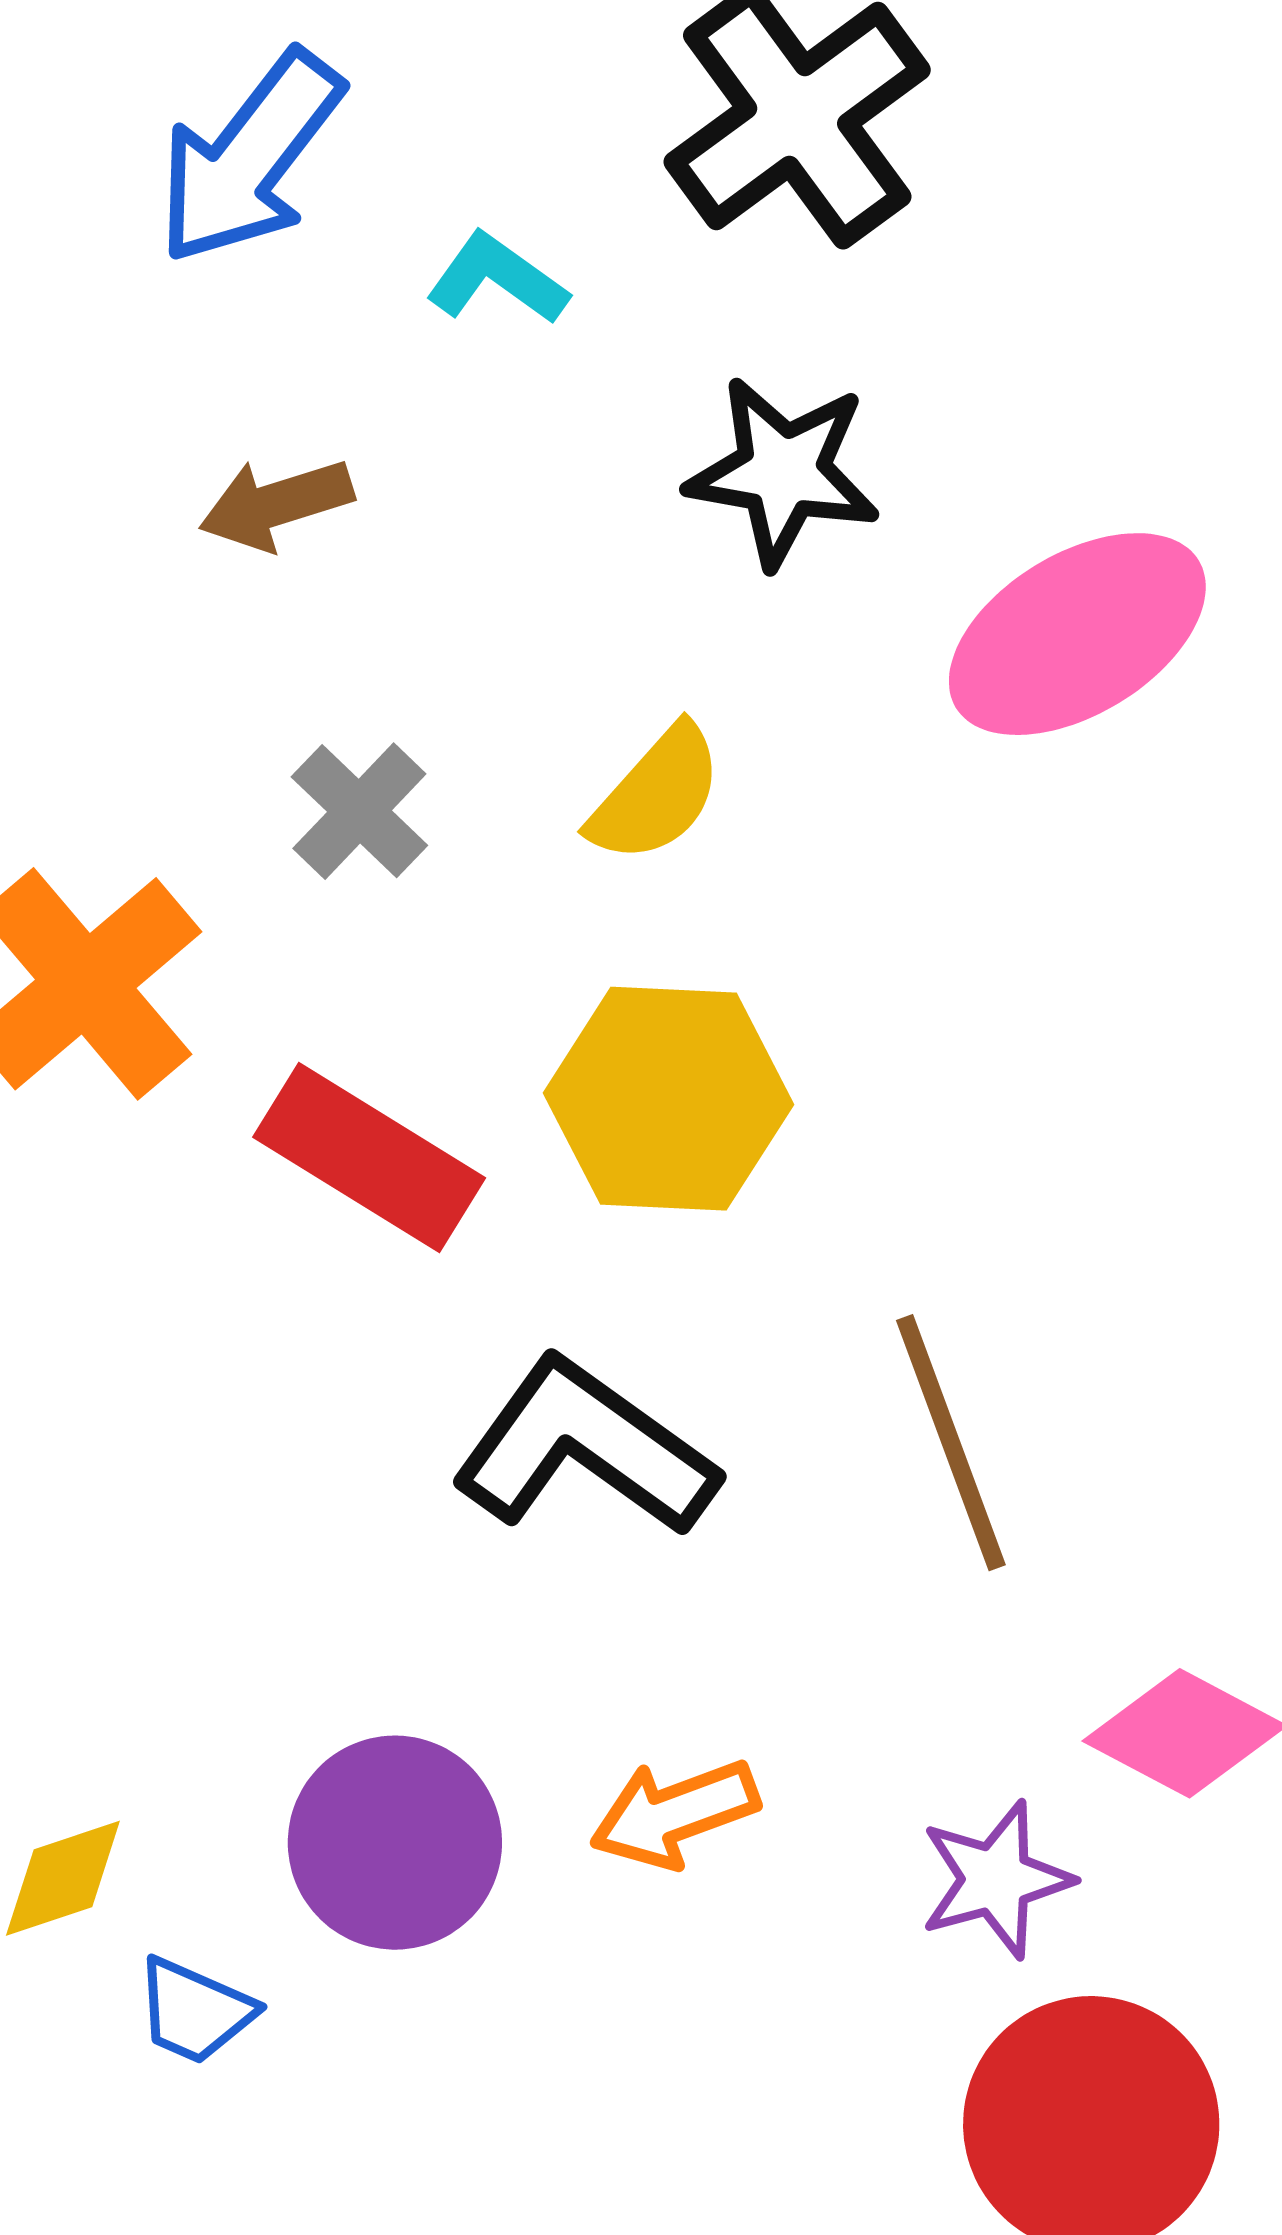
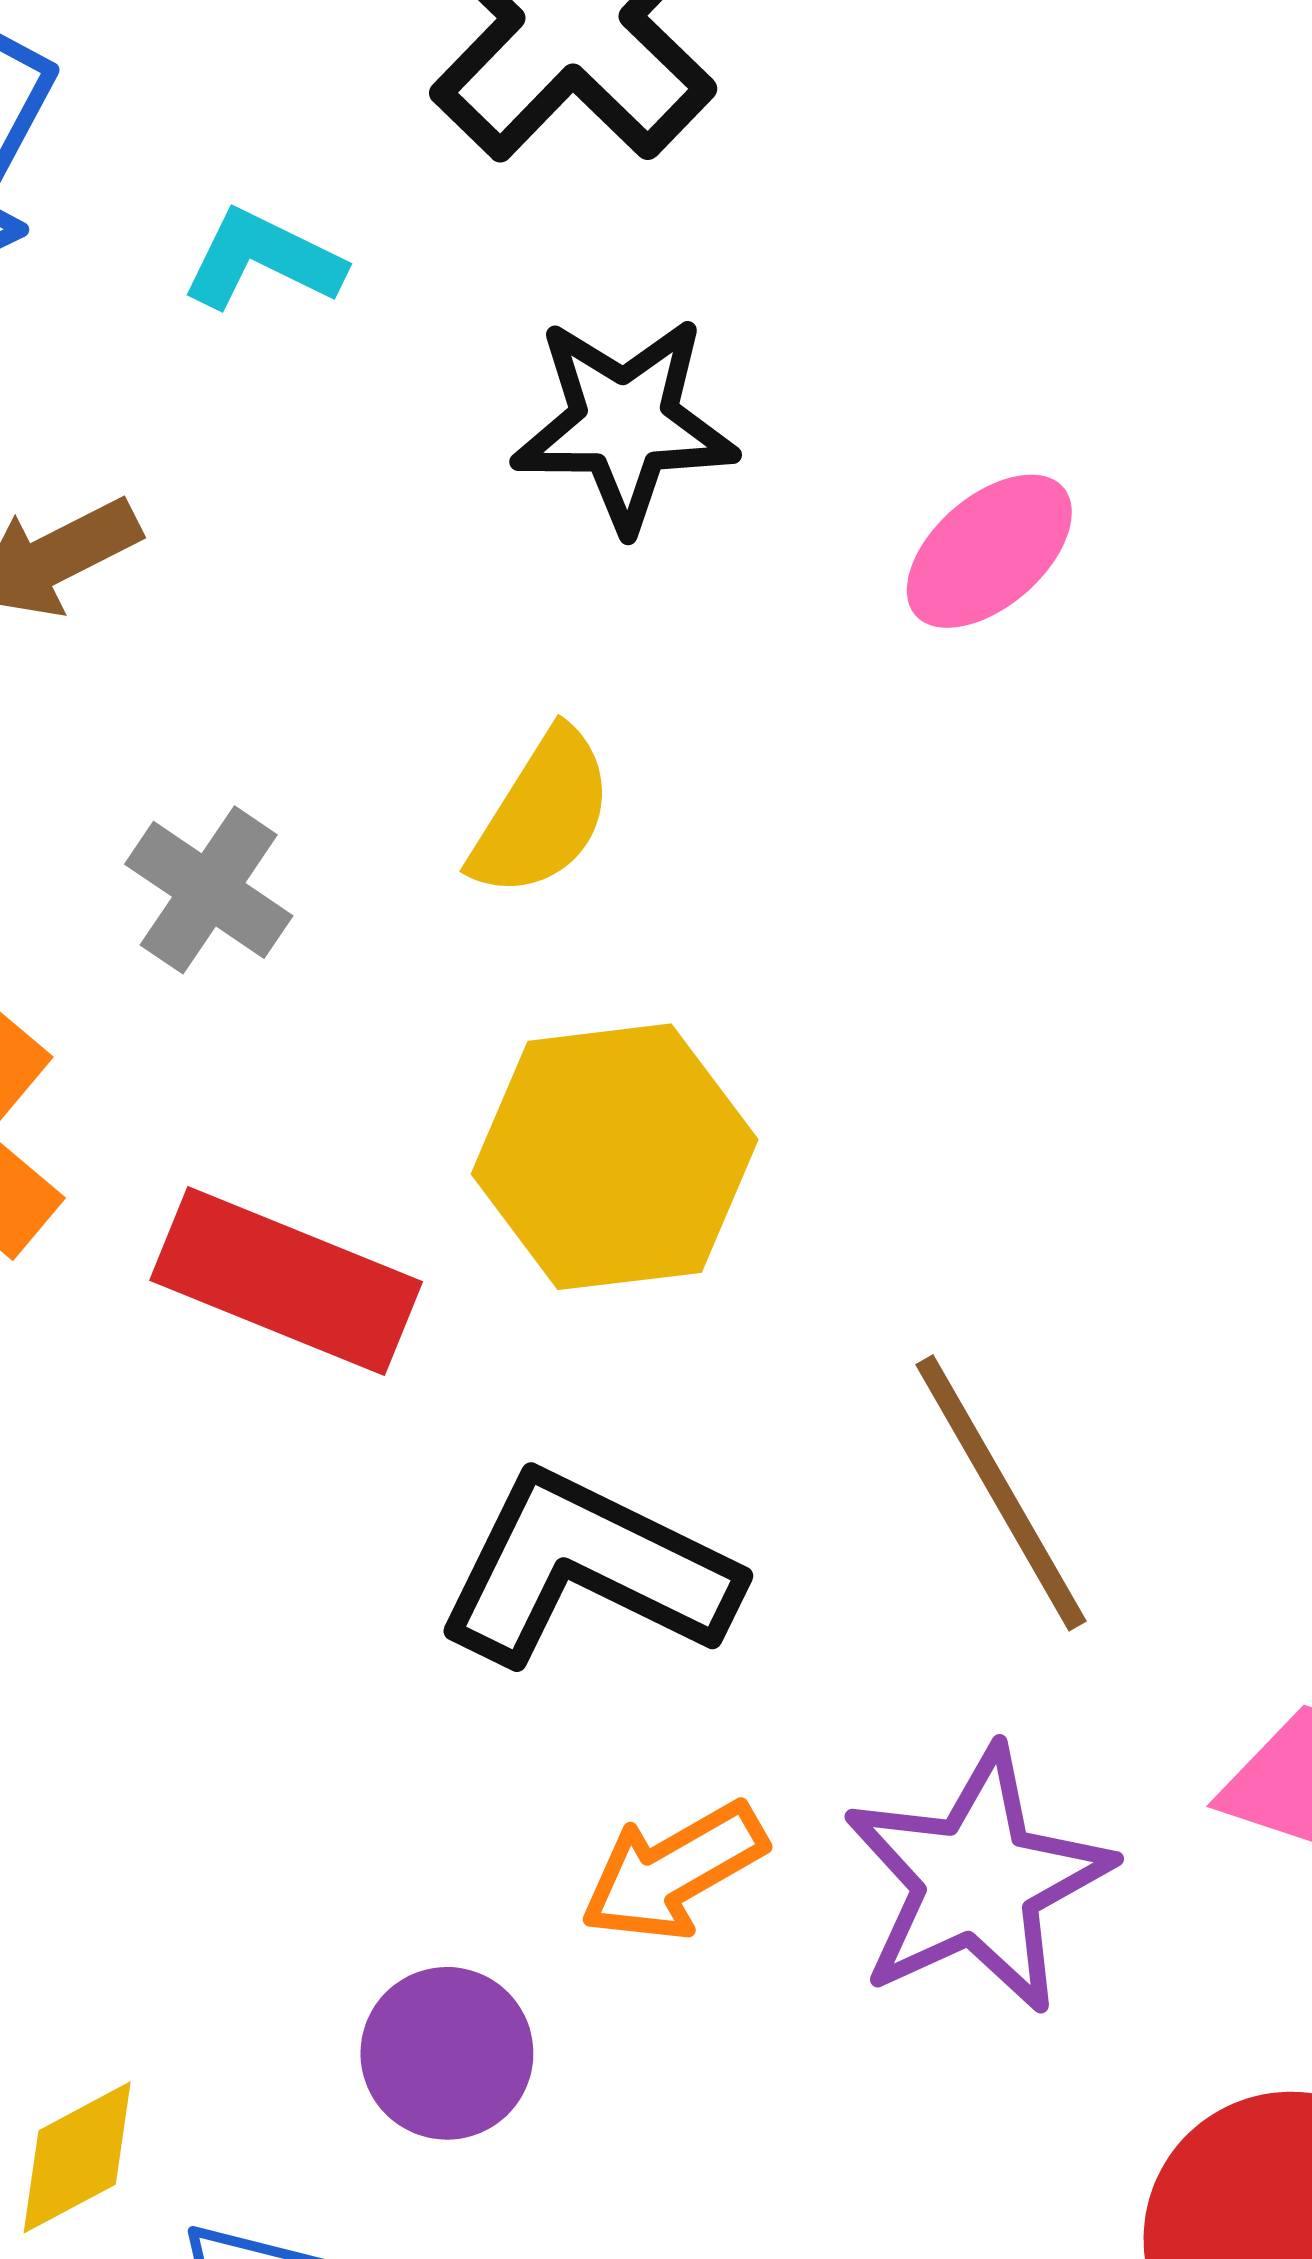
pink ellipse: (1077, 634) -> (989, 551), size x0.6
orange arrow: (674, 1814) -> (673, 1871), moved
purple circle: (395, 1843) -> (447, 2053), size x0.7
purple star: (996, 1879) -> (977, 1881), moved, size x1.5

